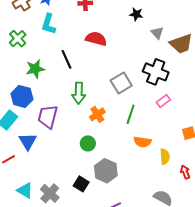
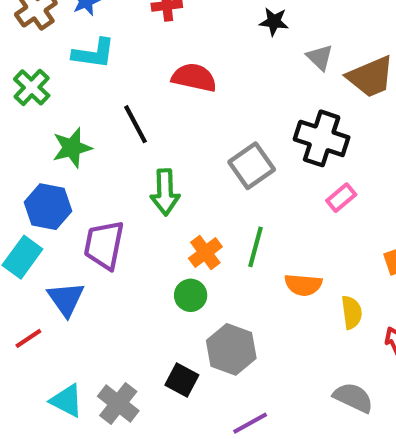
cyan L-shape: (49, 24) -> (94, 53), turned -95
orange cross: (97, 114) -> (205, 253), moved
green line: (131, 114) -> (255, 247), moved

